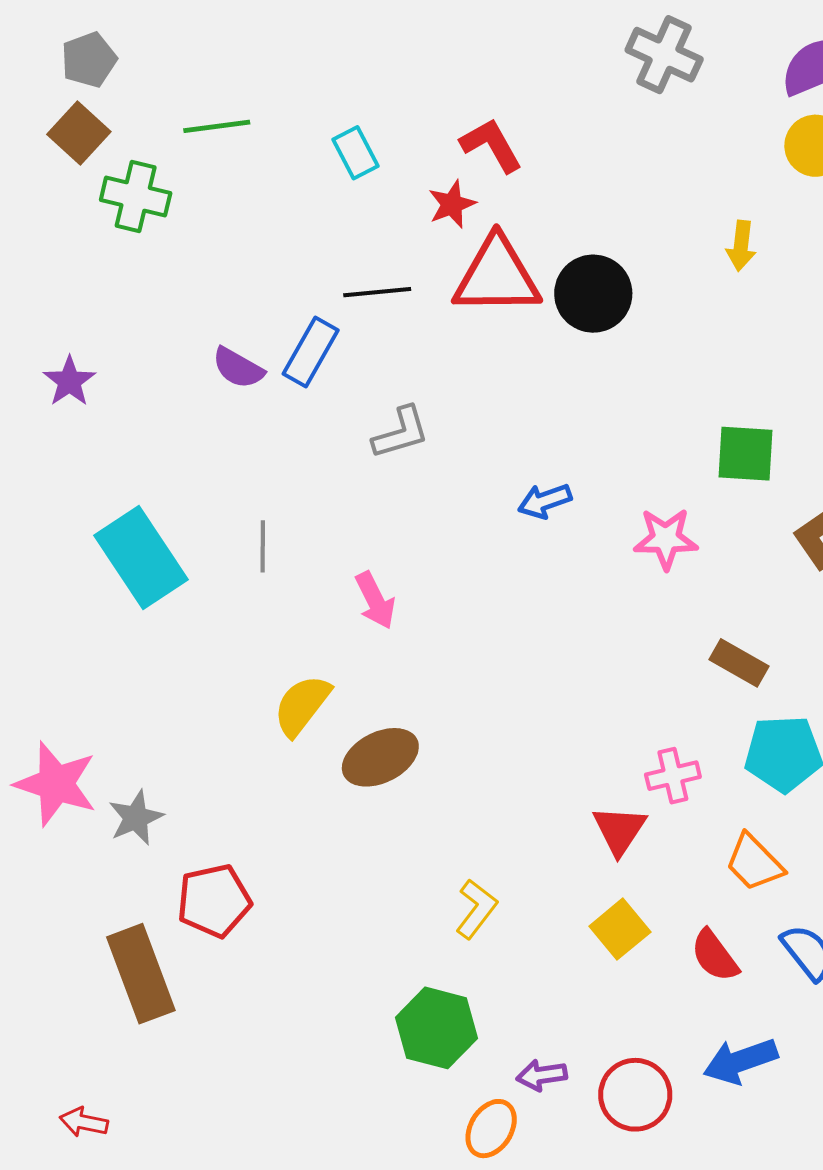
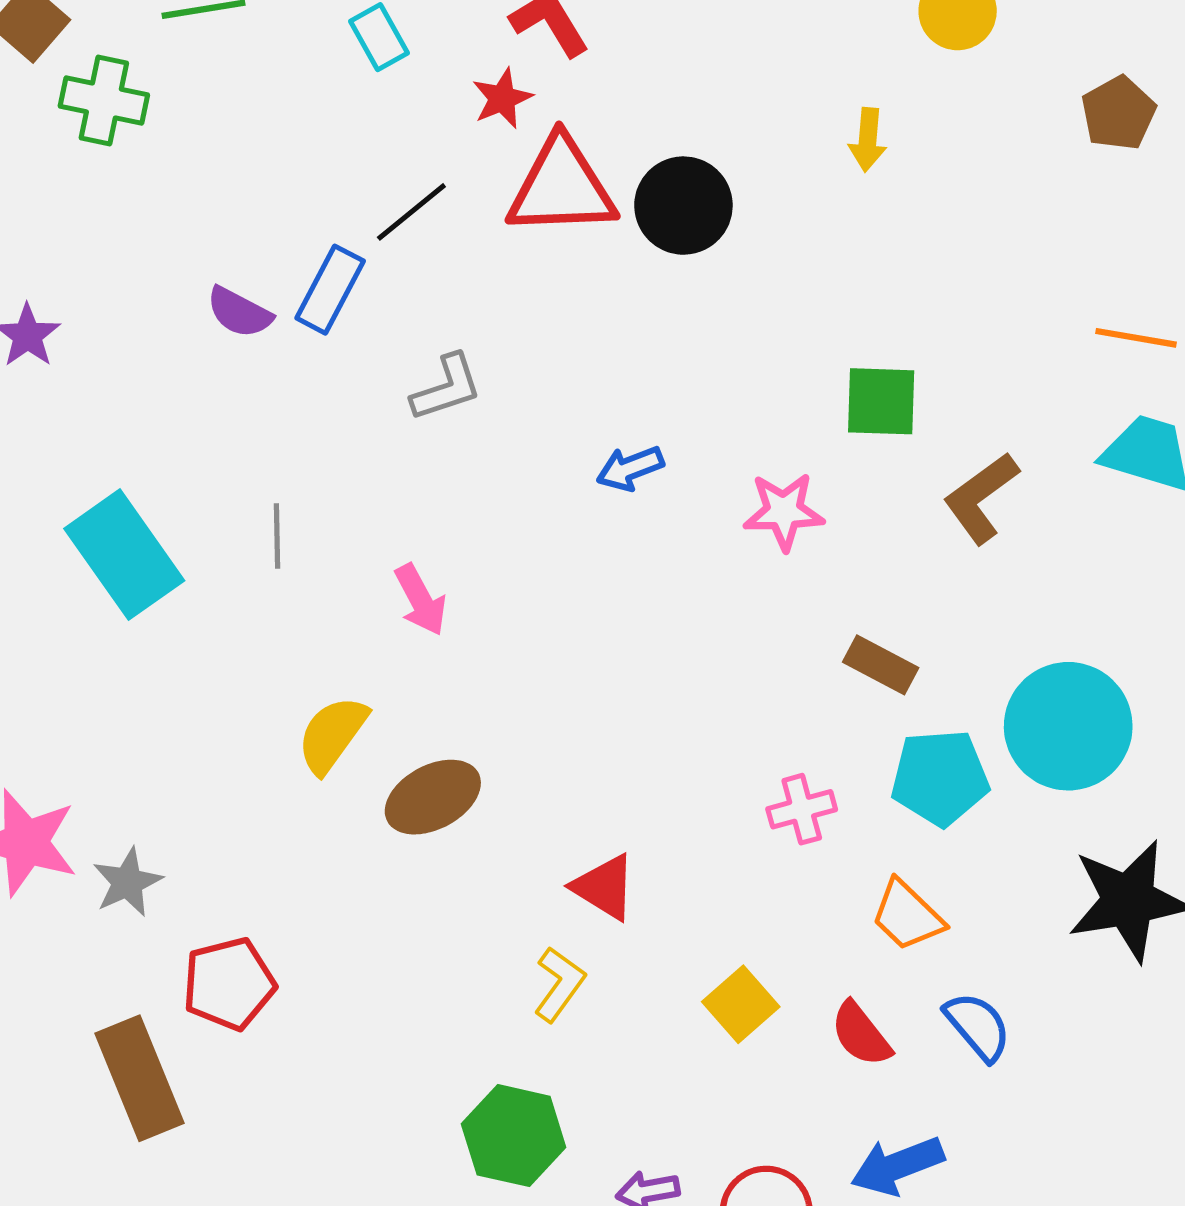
black line: (377, 292) -> (411, 212), turned -32
red triangle: (619, 830) -> (604, 887), moved, turned -30

